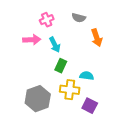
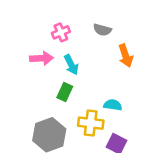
green rectangle: (61, 66) -> (65, 92), moved

